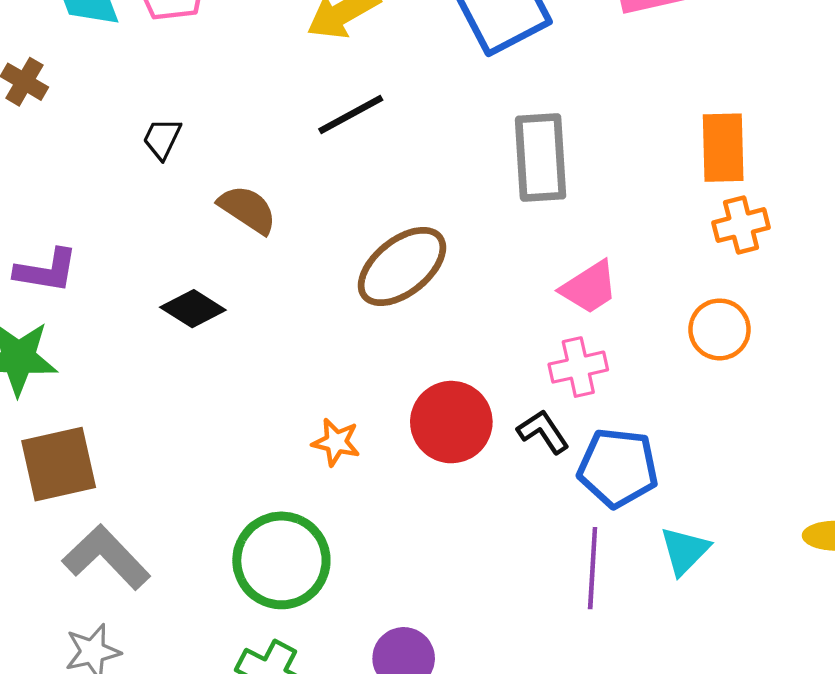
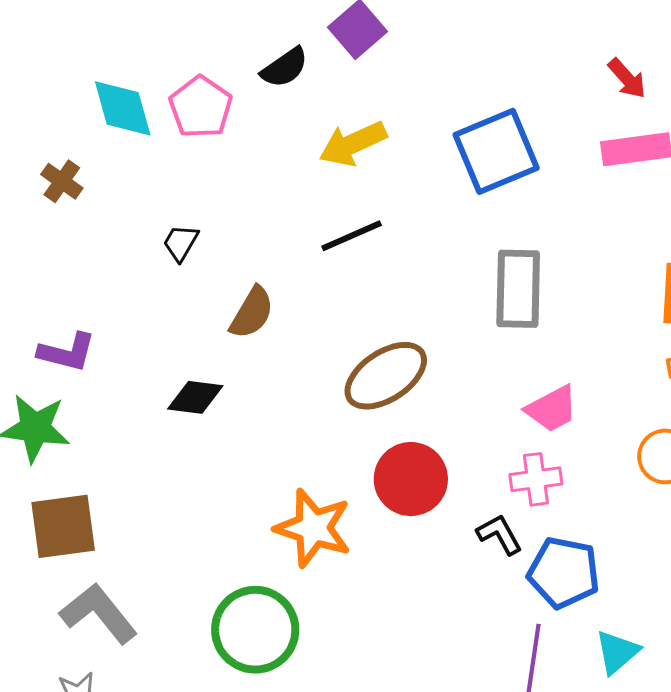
brown semicircle: (248, 209) -> (252, 313), turned 82
black diamond: (193, 309) -> (195, 397), turned -30
red circle: (451, 422) -> (411, 479), moved
orange star: (336, 442) -> (313, 528), size x1.8

